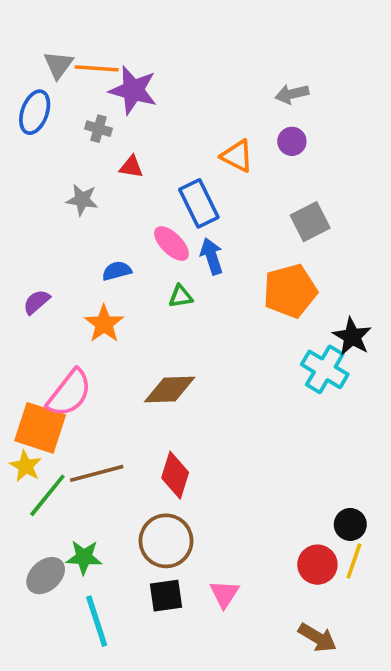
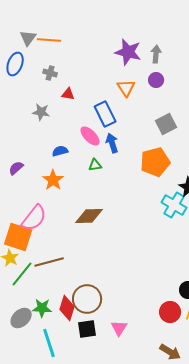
purple star: (133, 90) -> (128, 52), moved
gray arrow: (292, 94) -> (156, 54), turned 108
orange triangle: (237, 156) -> (126, 88), turned 30
red diamond: (175, 475) -> (67, 308), moved

